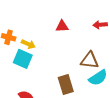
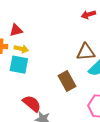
red triangle: (62, 26) -> (16, 30), moved

